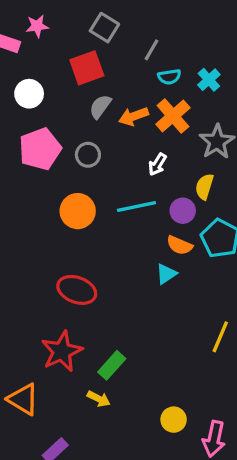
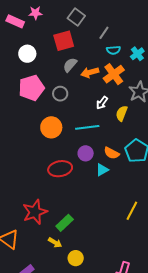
yellow semicircle: (204, 187) -> (122, 113), moved
purple circle: (183, 211) -> (86, 153), moved
red ellipse: (77, 290) -> (60, 169), moved, turned -35
yellow circle: (174, 420) -> (76, 258), moved

